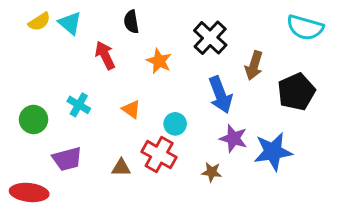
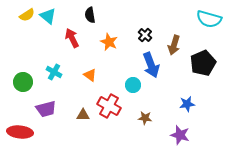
black cross: (210, 38) -> (145, 35), moved, size x0.6
cyan circle: (175, 124) -> (133, 85), moved
purple star: (234, 138) -> (180, 135), moved
blue star: (273, 152) -> (187, 104), size x0.6

